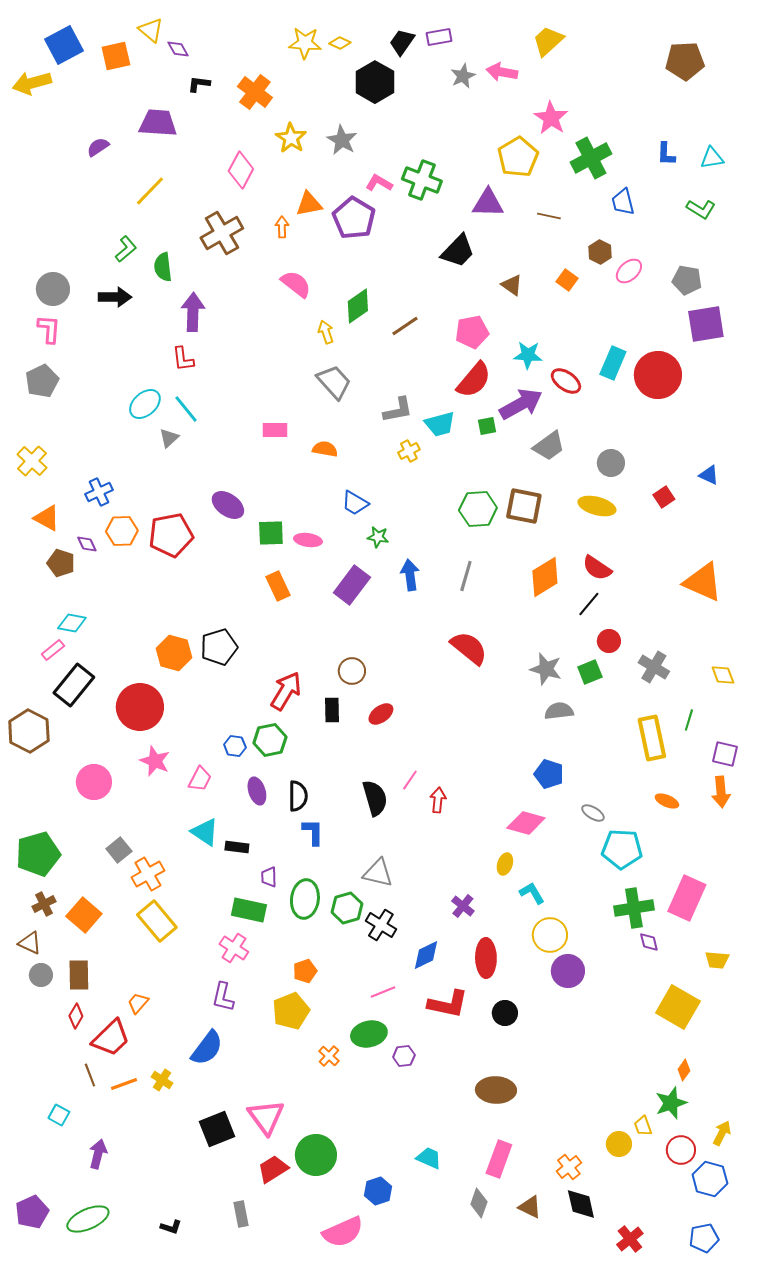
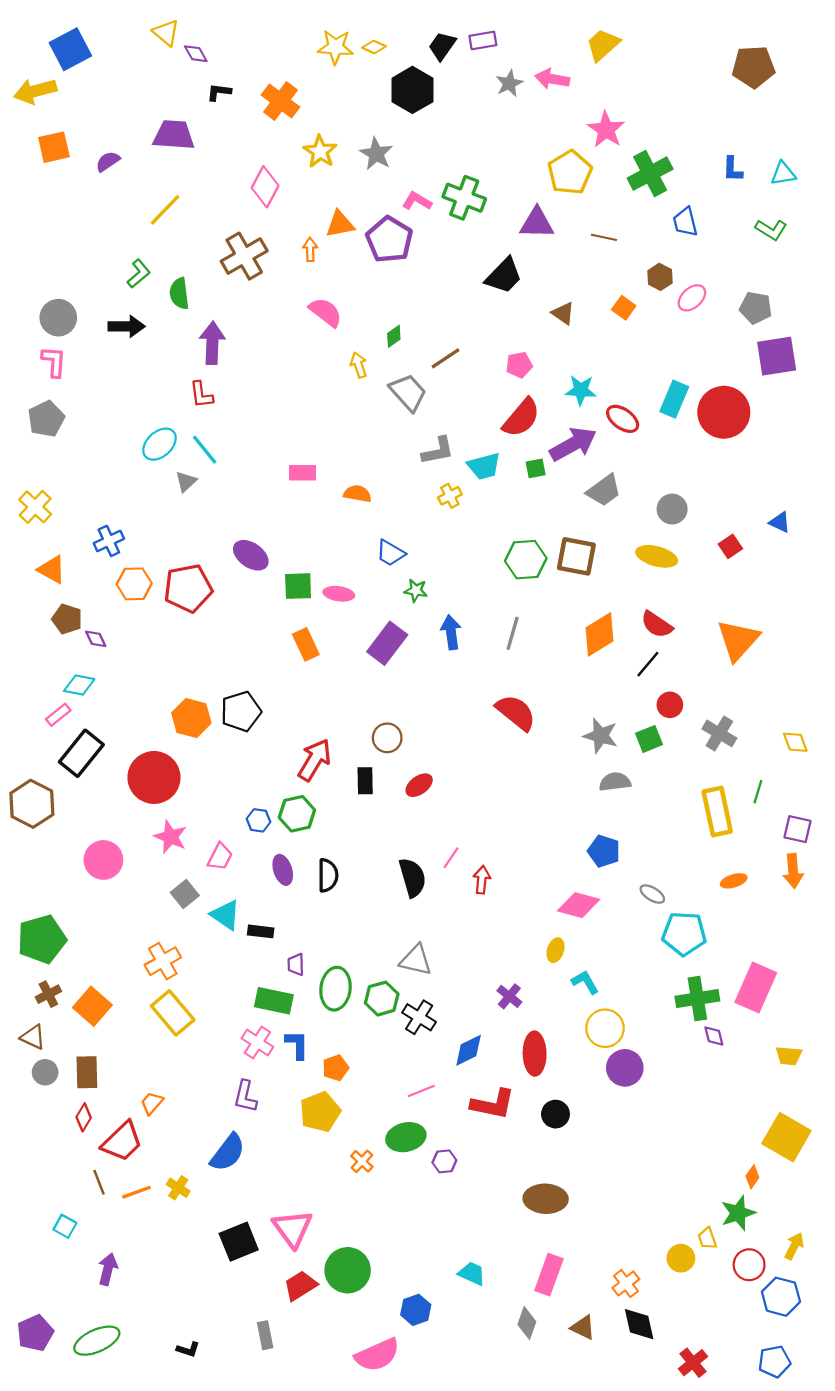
orange square: (116, 56) -> (54, 147), moved
green diamond: (358, 306) -> (394, 336), size x0.6
pink pentagon: (472, 332) -> (519, 365), size x0.7
gray trapezoid: (334, 382) -> (408, 392), moved
purple diamond: (87, 544) -> (96, 639), moved
orange triangle: (703, 582) -> (738, 640), moved, turned 48
orange ellipse: (667, 801) -> (734, 881), turned -40
blue L-shape: (313, 832) -> (297, 1045), moved
gray square: (119, 850) -> (185, 894), moved
yellow square: (678, 1007) -> (786, 1137), moved

